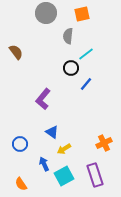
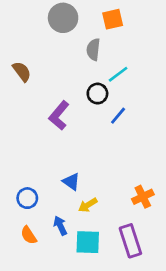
purple L-shape: (43, 99) -> (59, 116), moved
cyan square: (64, 176) -> (88, 242), turned 30
orange semicircle: (21, 184) -> (29, 235), moved

